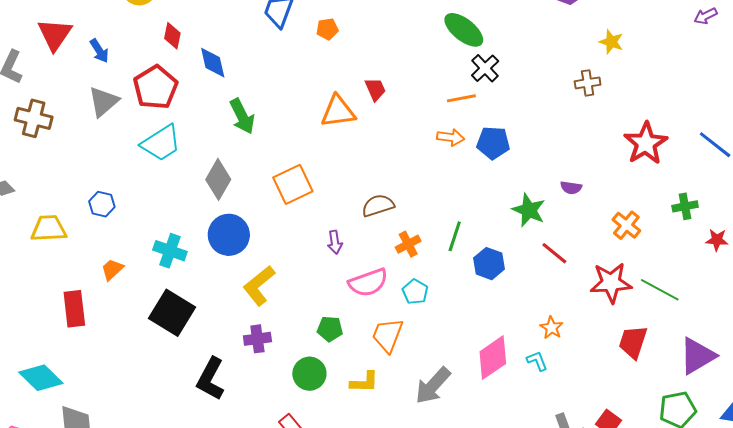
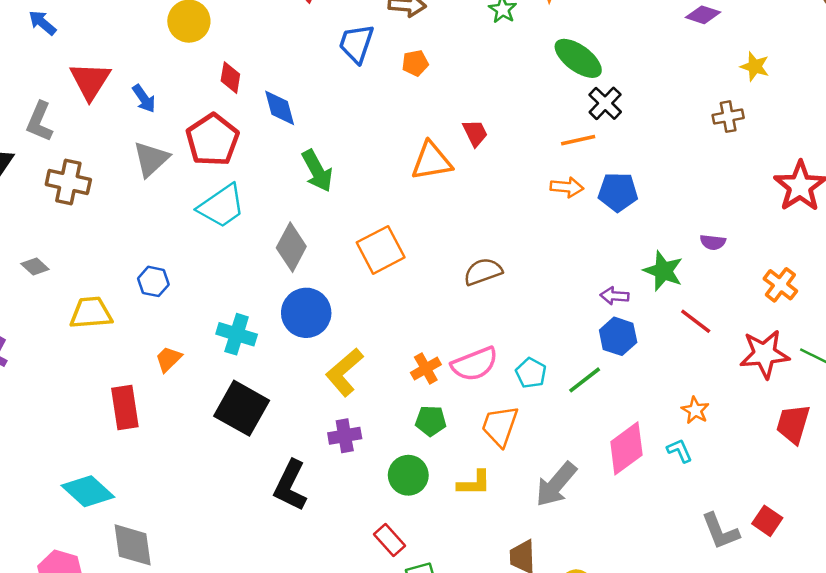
green line: (455, 236) -> (585, 380), moved, turned 36
purple arrow: (335, 242) -> (615, 296), moved, turned 105
orange cross: (408, 244) -> (426, 369), moved

